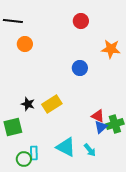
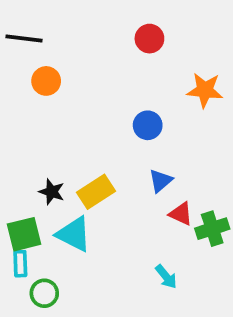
blue triangle: (101, 127) -> (161, 181), moved
cyan triangle: (66, 147) -> (74, 234), moved
cyan rectangle: (34, 153) -> (20, 264), moved

